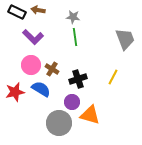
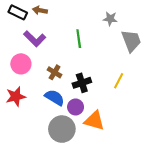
gray star: (73, 17) -> (110, 19), moved
pink circle: (31, 65) -> (21, 64), moved
blue semicircle: (41, 89) -> (55, 98), moved

